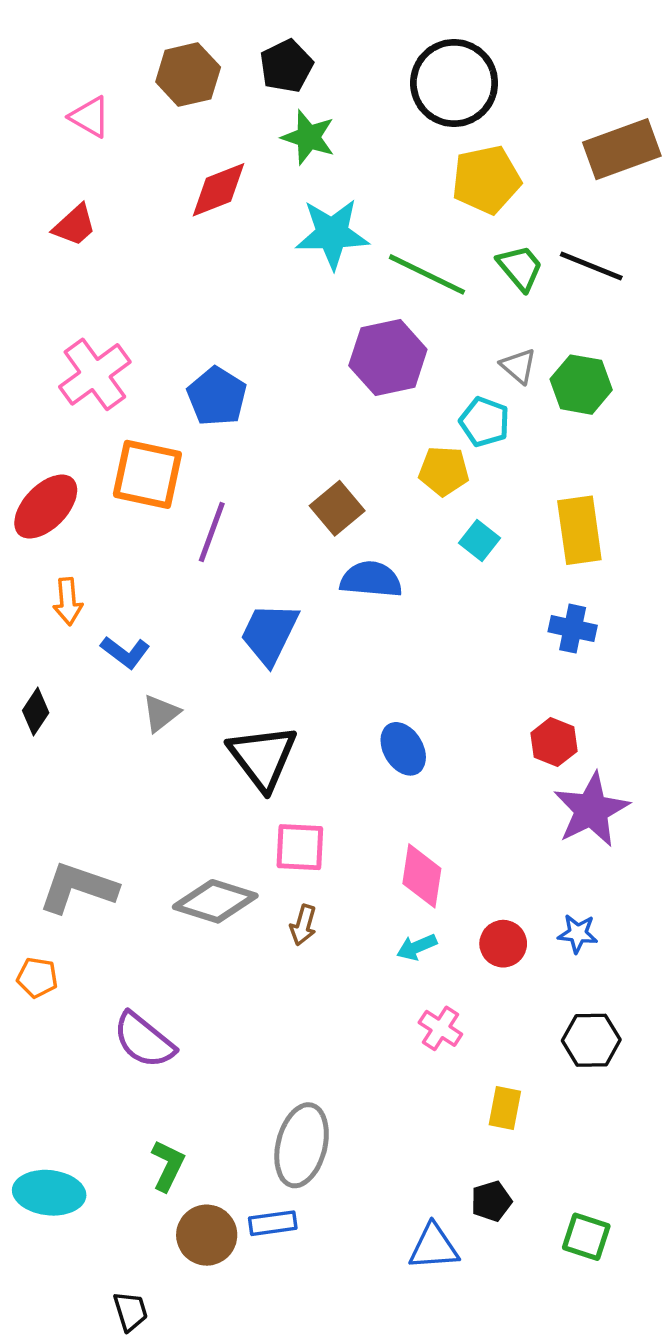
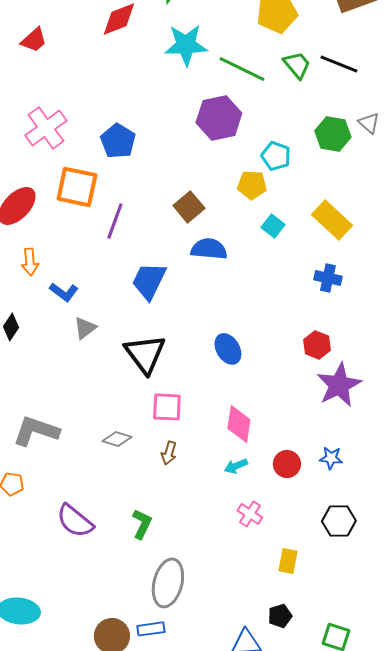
gray triangle: (518, 366) -> (369, 123), moved
yellow rectangle: (579, 530) -> (332, 220), turned -39
gray diamond: (215, 901) -> (117, 439), size x0.6
green L-shape: (168, 1166) -> (142, 524), moved

